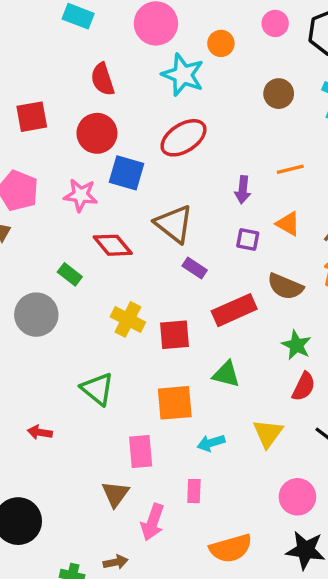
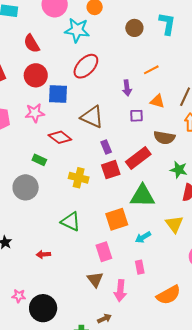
purple rectangle: (195, 268) -> (106, 147), moved, turned 48
red square: (175, 335) -> (111, 170), moved
green triangle: (226, 374) -> (142, 196), size x1.5

